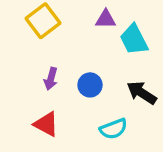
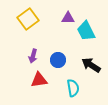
red triangle: (46, 124) -> (39, 80), moved, turned -36
cyan semicircle: (113, 129) -> (73, 88), turned -78

